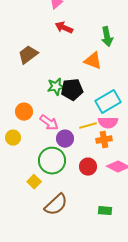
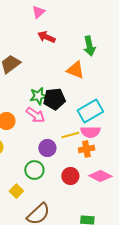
pink arrow: (49, 123) -> (35, 115), moved
green circle: (52, 161) -> (34, 170), size x0.7

